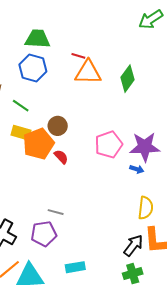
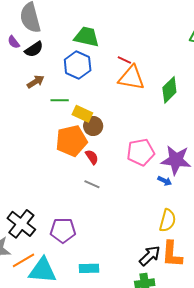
green line: (21, 106) -> (60, 100), turned -42
yellow rectangle: (21, 133) -> (82, 114), moved
gray line: (56, 212) -> (92, 184), moved

